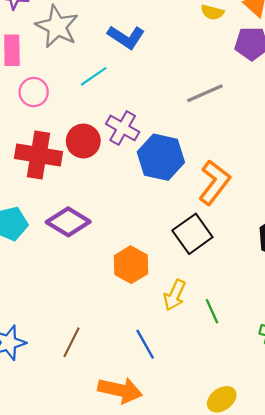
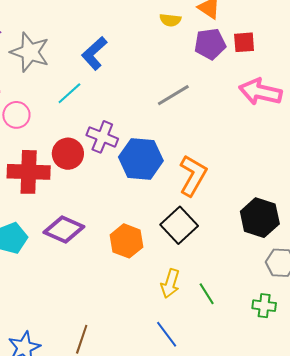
blue L-shape: (126, 37) -> (94, 53), turned 112
orange hexagon: (131, 265) -> (126, 241), moved
blue line: (145, 344) -> (167, 334), moved

